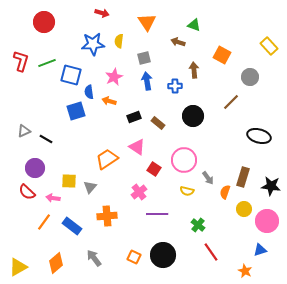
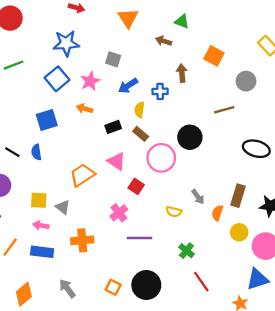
yellow semicircle: (119, 41) -> (139, 110), moved
gray square: (144, 58) -> (113, 59), moved, turned 32
blue square: (71, 75) -> (57, 79), moved, turned 35
blue arrow: (147, 81) -> (128, 86), turned -114
blue semicircle: (89, 92) -> (36, 152), moved
brown line: (231, 102) -> (224, 110), turned 30
black circle: (193, 116) -> (190, 137), moved
pink circle: (184, 160) -> (161, 158), moved
gray triangle: (90, 187) -> (63, 207), turned -32
pink arrow: (53, 198) -> (41, 225), moved
blue rectangle: (72, 226) -> (42, 252), turned -30
blue triangle: (260, 250) -> (257, 279), size x1.5

